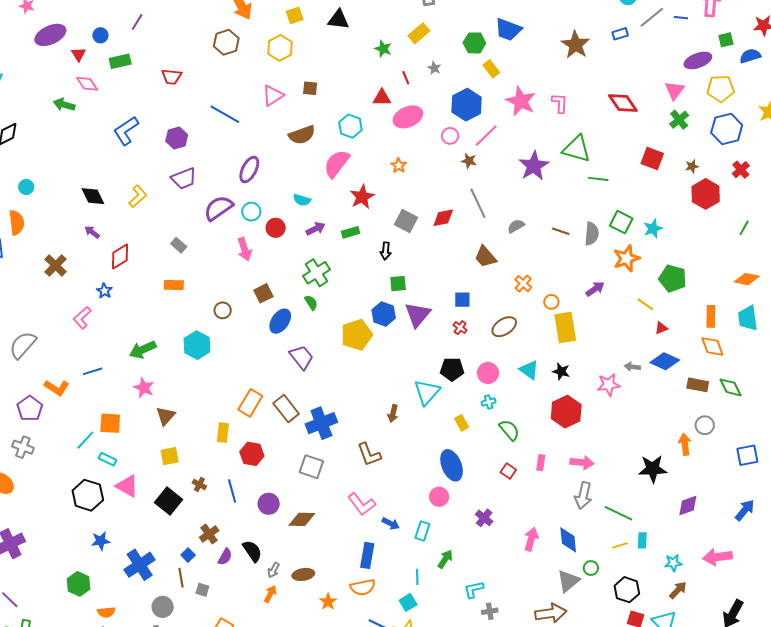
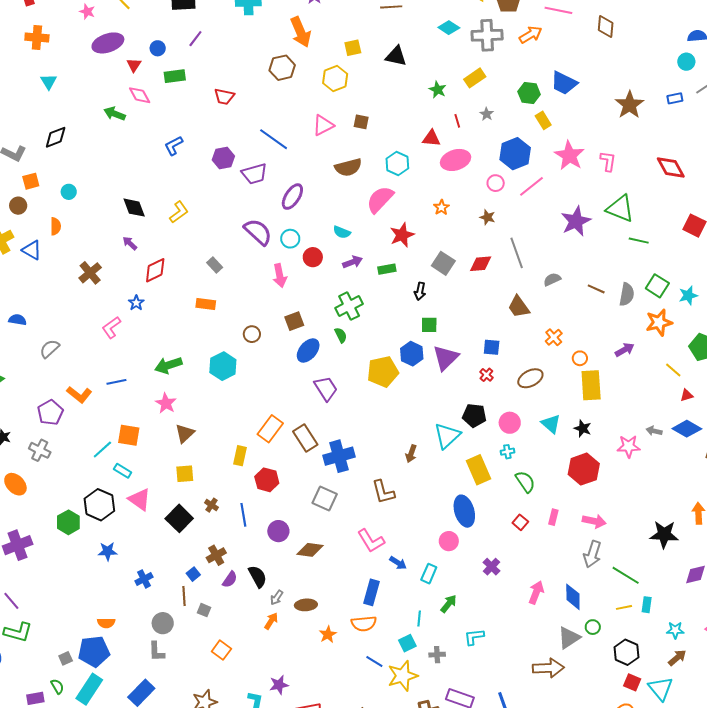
blue L-shape: (126, 131) -> (174, 146), size x0.7
brown star: (469, 161) -> (487, 217), moved
purple trapezoid: (184, 178) -> (254, 174), moved
purple semicircle: (218, 208) -> (258, 232), turned 72
orange semicircle: (17, 223) -> (56, 226), size x0.7
gray semicircle: (23, 345) -> (50, 349), size x0.7
yellow rectangle: (462, 423) -> (479, 470), size x1.8
blue cross: (140, 565) -> (144, 579), size x0.6
green hexagon: (79, 584) -> (68, 522), moved
gray cross: (490, 611) -> (437, 655), moved

